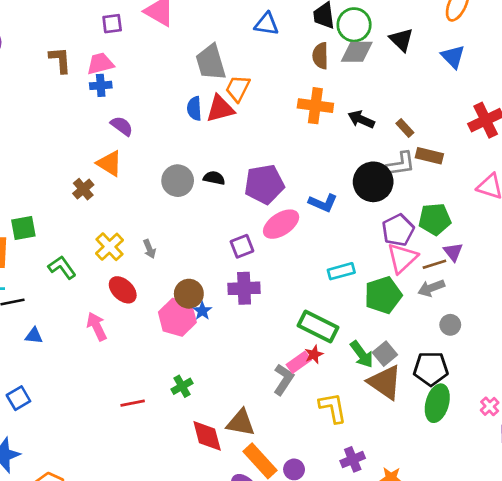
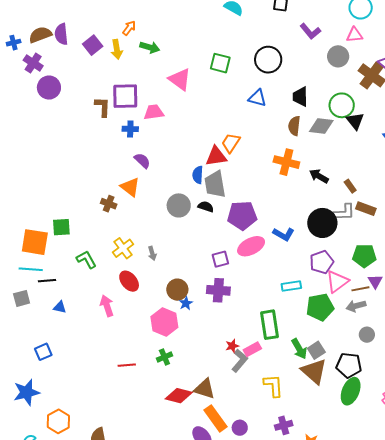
purple square: (112, 24) -> (125, 96), moved, size x1.8
green circle: (354, 25) -> (342, 105), moved
gray trapezoid: (211, 62) -> (215, 184), moved
pink trapezoid: (100, 64) -> (154, 112), moved
blue semicircle: (194, 108) -> (198, 175), moved
brown cross: (83, 189) -> (109, 204), turned -35
purple pentagon: (398, 230) -> (322, 262), moved
pink hexagon: (177, 317) -> (164, 322), moved
green rectangle: (318, 327) -> (270, 325), turned 48
red star: (314, 354) -> (232, 346), moved
red diamond: (207, 436) -> (179, 396), turned -68

